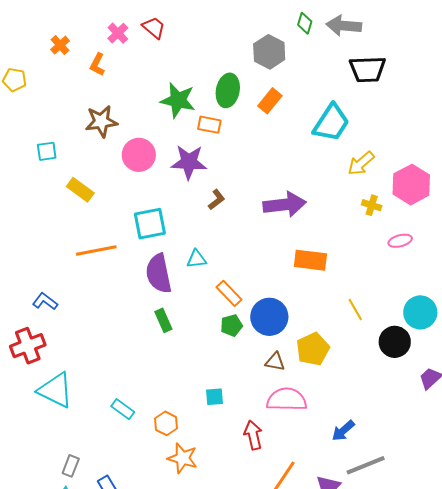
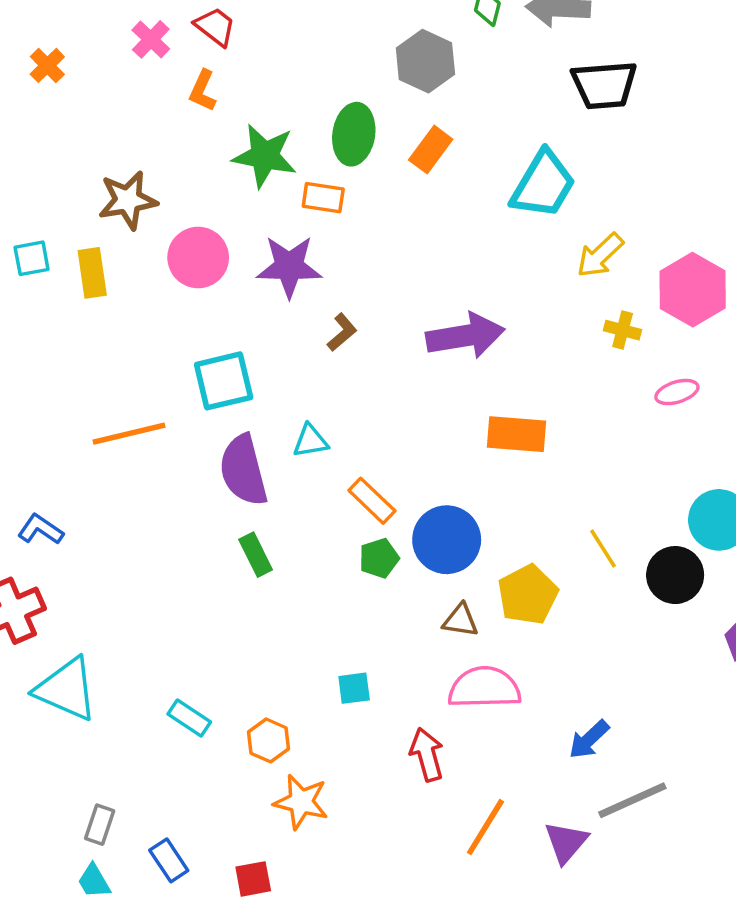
orange L-shape: (97, 64) -> (203, 91), moved
yellow rectangle: (80, 190) -> (92, 273), moved, turned 48
yellow line: (355, 309) -> (603, 549), moved

